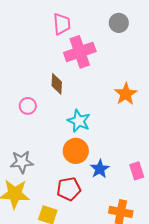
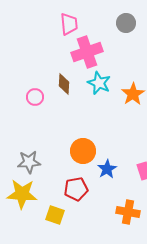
pink circle: (28, 106) -> (35, 97), moved
cyan star: (79, 121) -> (99, 83), moved

